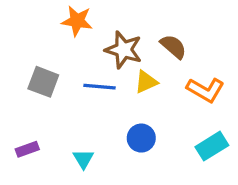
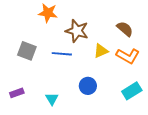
brown semicircle: (173, 47) -> (125, 29), moved
yellow triangle: (146, 82) -> (101, 51), moved

